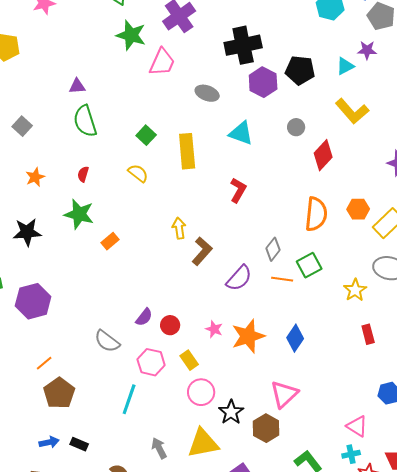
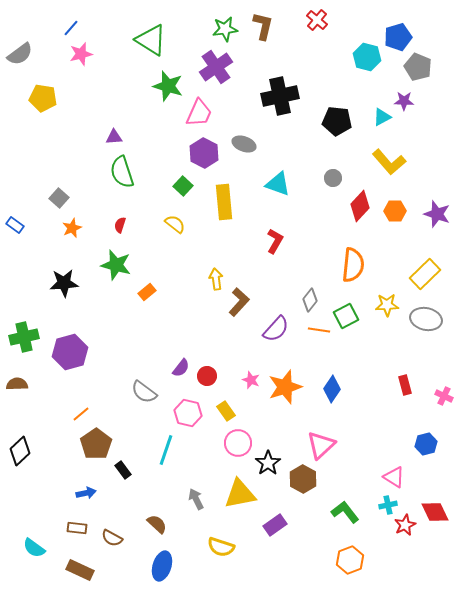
purple hexagon: (263, 82) -> (204, 153), moved
gray square: (22, 126) -> (59, 198), moved
orange hexagon: (358, 209) -> (395, 211), moved
yellow star: (355, 290) -> (387, 305), moved, turned 30
black rectangle: (79, 444) -> (123, 470), moved, turned 30

